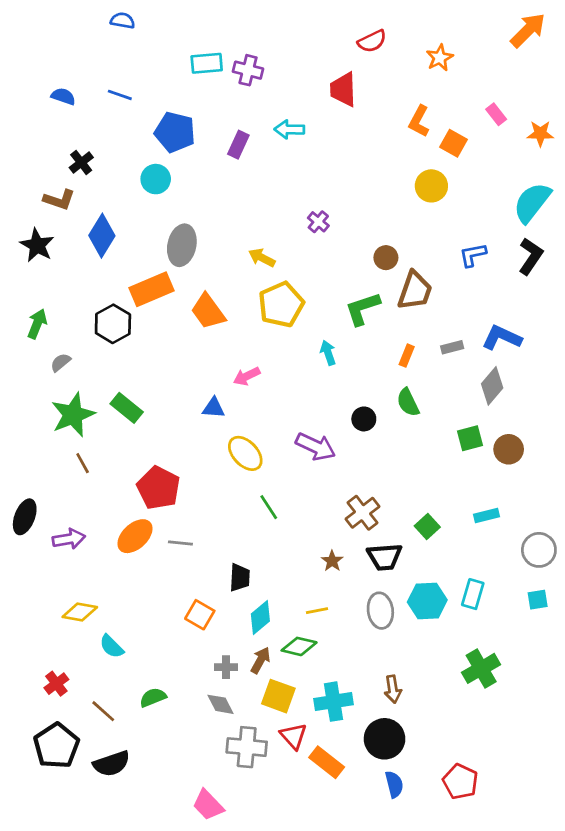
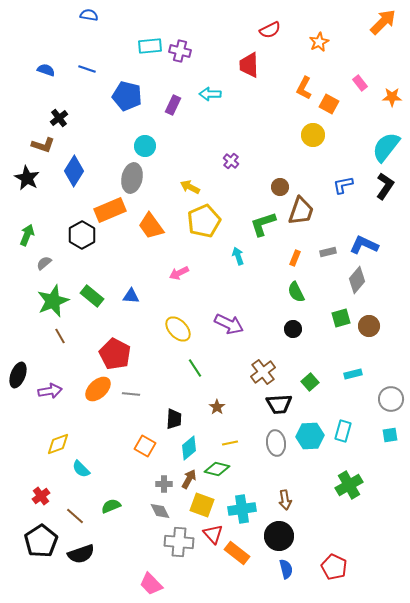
cyan circle: (156, 179) -> (145, 146), moved
blue triangle: (214, 408) -> (131, 296), moved
black circle: (364, 419) -> (293, 329), moved
brown star: (332, 561) -> (217, 407), moved
yellow diamond: (80, 612) -> (58, 444), turned -30

